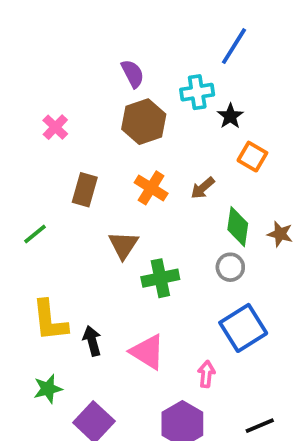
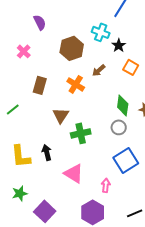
purple semicircle: (133, 74) -> (40, 22), moved
cyan cross: (197, 92) -> (101, 32), turned 30
brown arrow: (203, 188) -> (99, 70), moved
black arrow: (92, 341) -> (47, 152), moved

